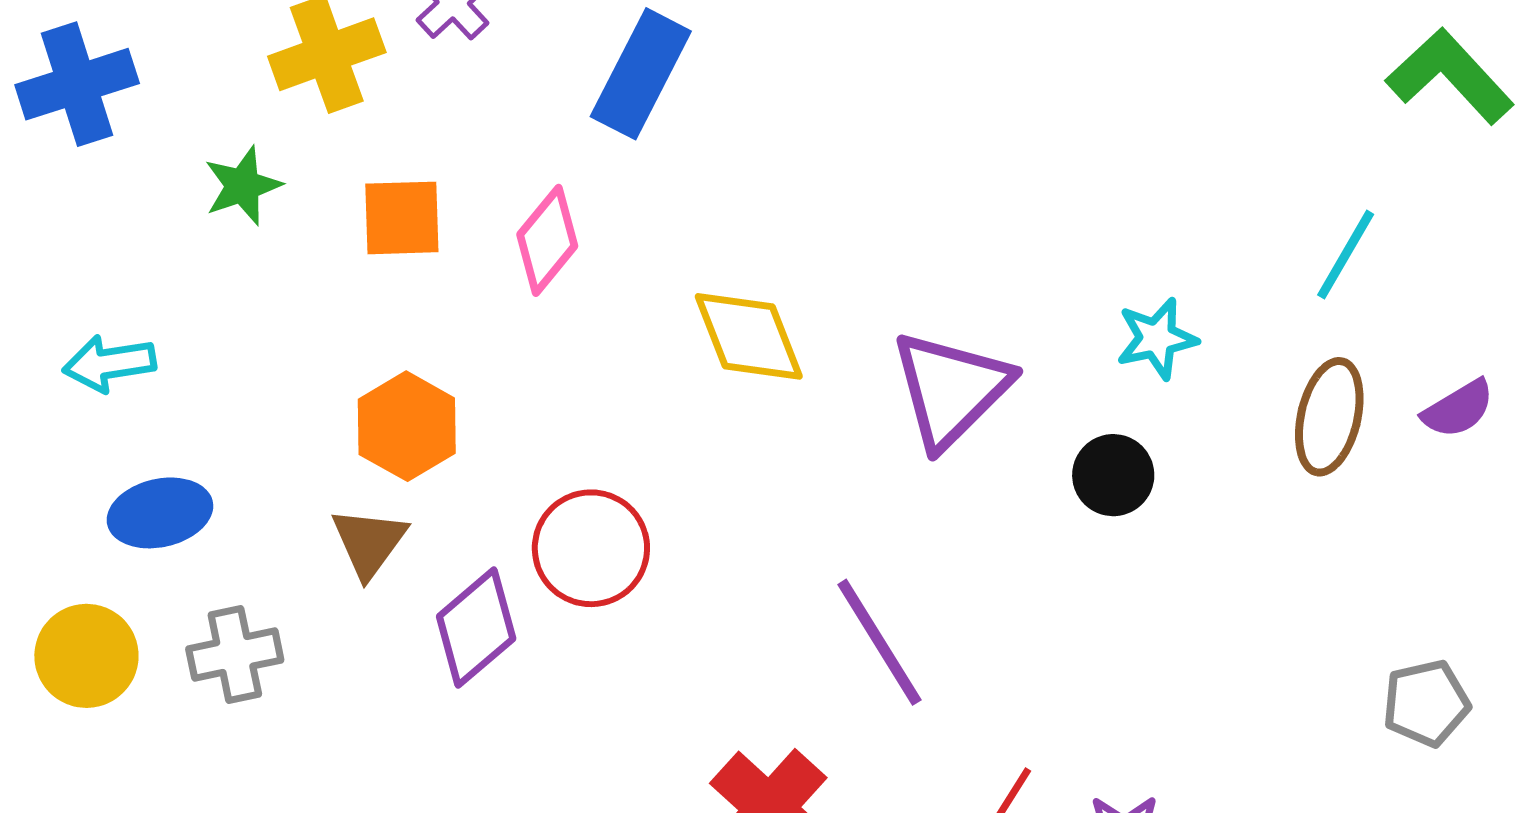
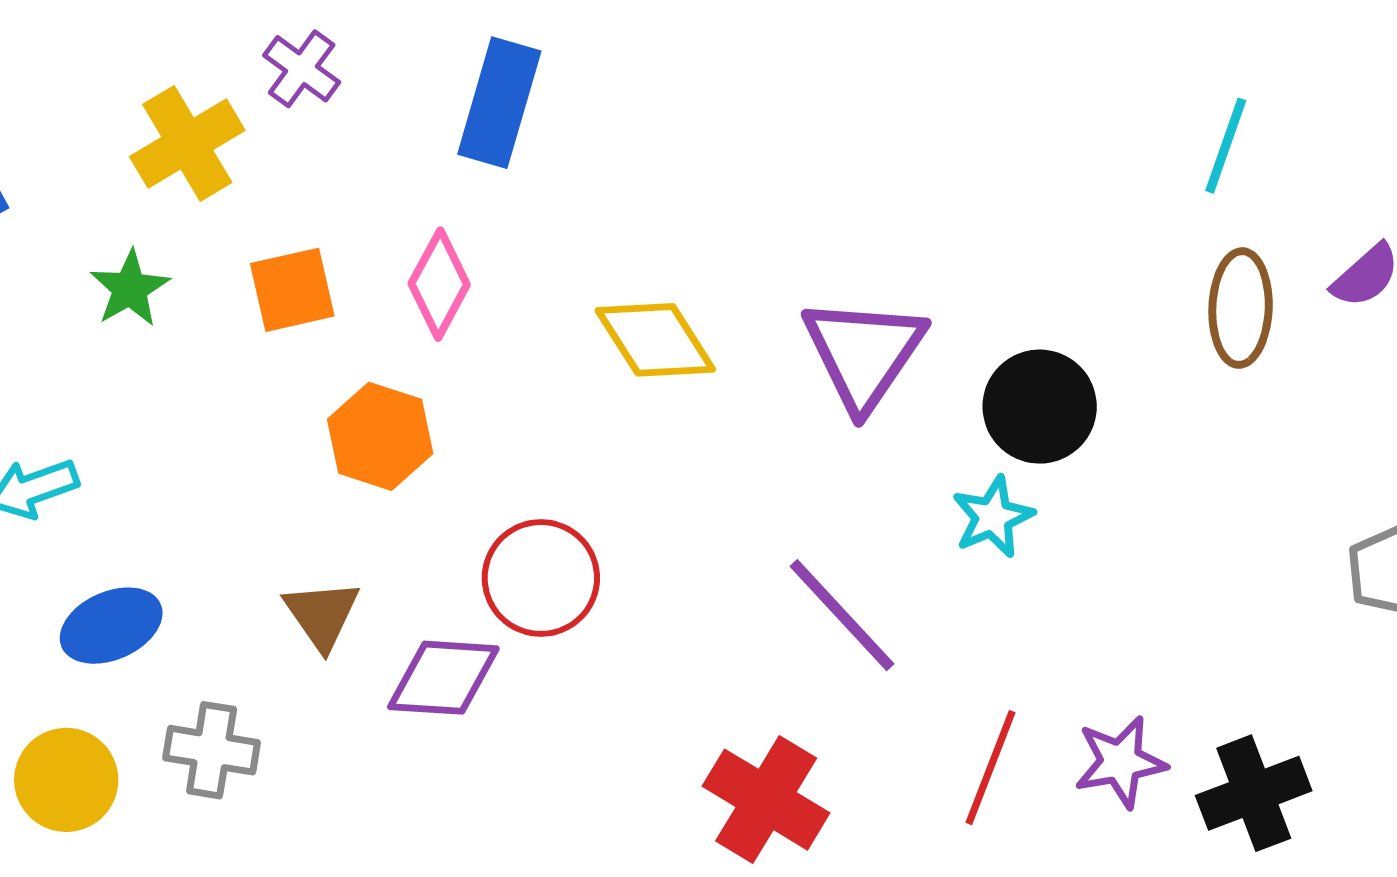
cyan star: (1157, 339) -> (993, 517), moved
orange hexagon: (407, 426) -> (380, 436), moved
black circle: (1113, 475) -> (1040, 407), size x1.4
purple diamond: (476, 627) -> (443, 678), turned 55
gray cross: (235, 654) -> (212, 750), turned 32

